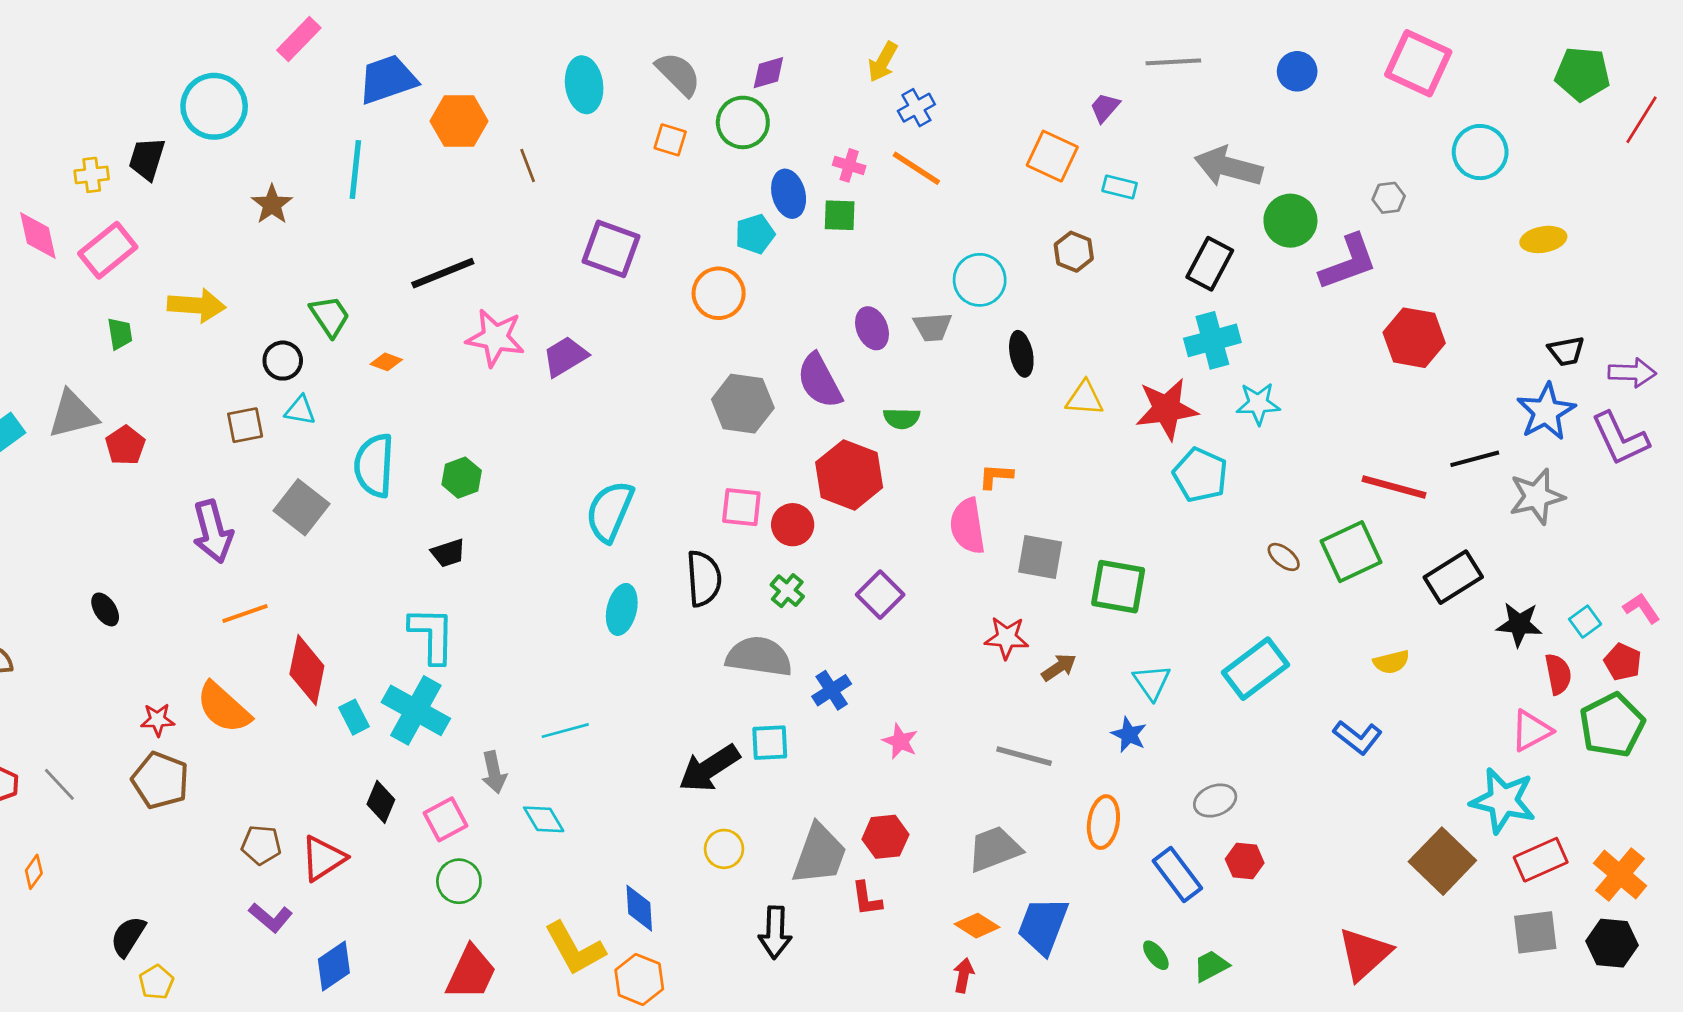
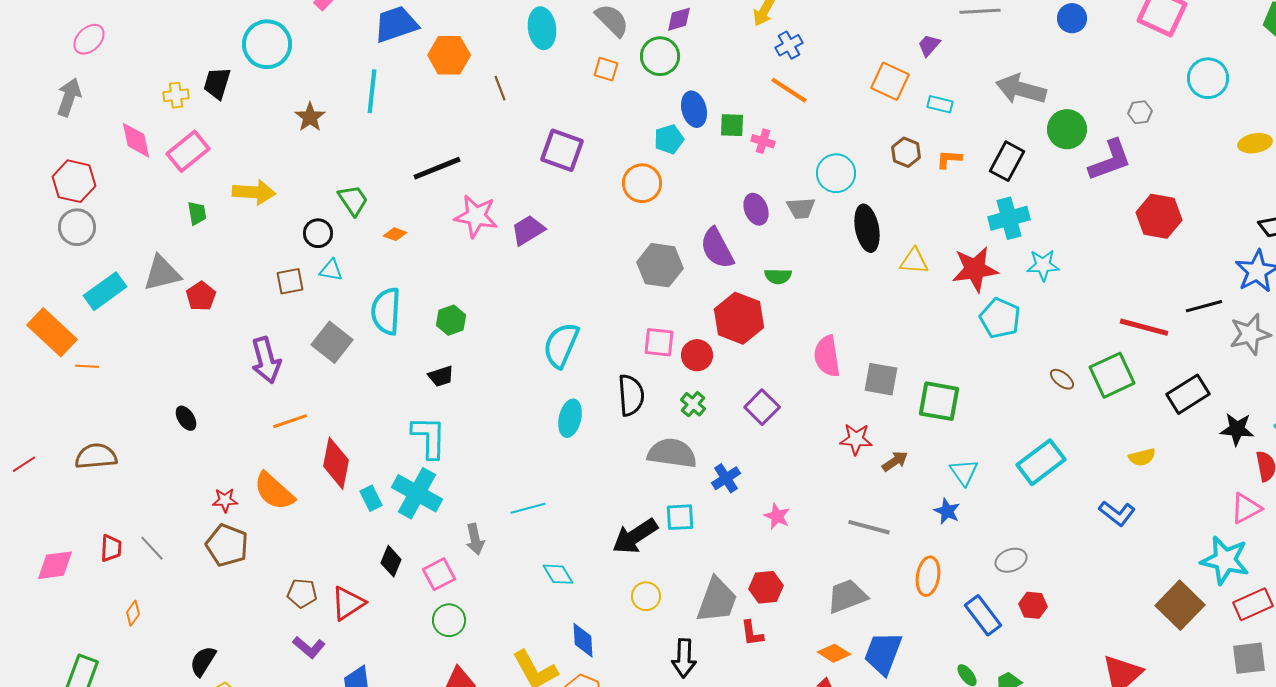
pink cross: (849, 165) -> (763, 141), moved
black ellipse: (1021, 354) -> (867, 228), size x1.4
orange L-shape: (996, 476) -> (949, 159), moved
cyan diamond: (544, 819) -> (558, 574), moved

